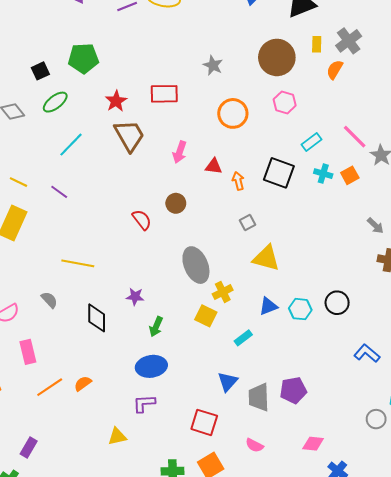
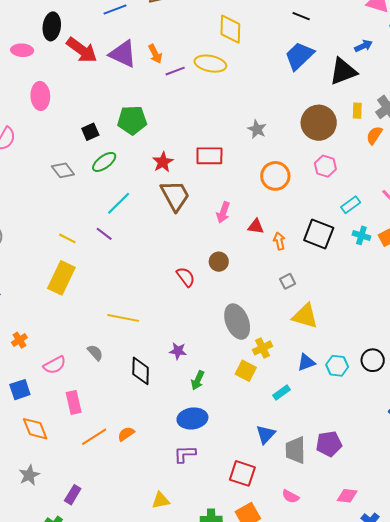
purple line: (59, 192) -> (104, 234), moved
yellow triangle: (117, 436) -> (161, 500), moved

